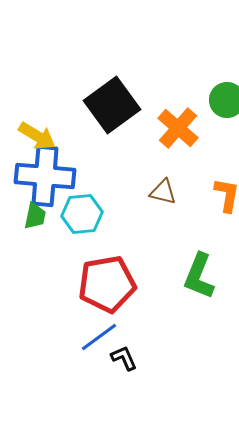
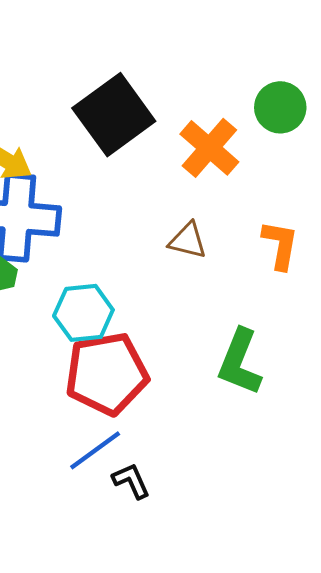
cyan hexagon: (82, 214) -> (83, 313), moved

